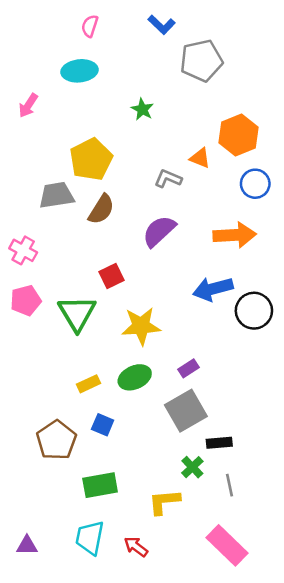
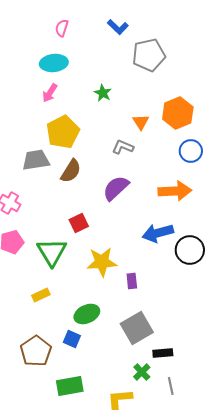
pink arrow: (28, 105) -> (50, 93), moved
orange triangle: (200, 158) -> (141, 122), moved, turned 36
purple rectangle: (189, 368) -> (132, 281), moved, turned -63
green ellipse: (135, 377) -> (87, 314), moved
yellow rectangle: (88, 384) -> (41, 295), moved

